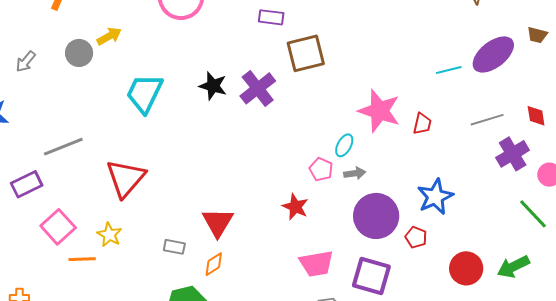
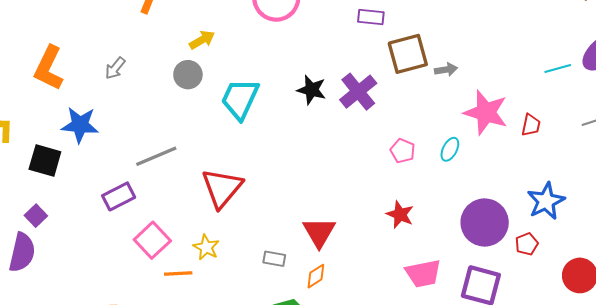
gray circle: (79, 53) -> (188, 75), moved
pink pentagon: (321, 169) -> (403, 151), moved
gray arrow: (355, 173) -> (446, 70), moved
red pentagon: (416, 237) -> (527, 244), turned 30

